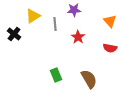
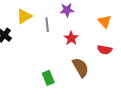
brown semicircle: (89, 79) -> (81, 67), moved

